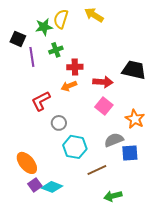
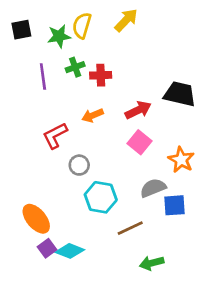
yellow arrow: (94, 15) -> (126, 20), turned 102
black square: (18, 39) -> (21, 30), moved, turned -35
red cross: (75, 67) -> (101, 75), moved
red arrow: (103, 82) -> (138, 110), turned -30

